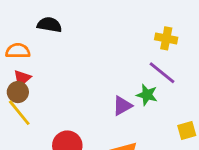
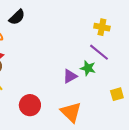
black semicircle: (49, 25) -> (17, 17), turned 126

